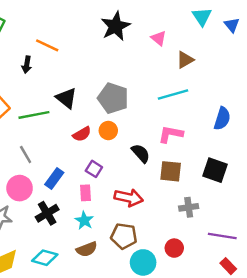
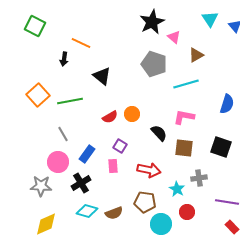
black star: (115, 26) -> (152, 22), moved
black triangle: (66, 98) -> (102, 76), moved
gray pentagon: (113, 98) -> (154, 64), moved
cyan star: (84, 220) -> (177, 189), moved
cyan diamond: (45, 258) -> (87, 211), moved

